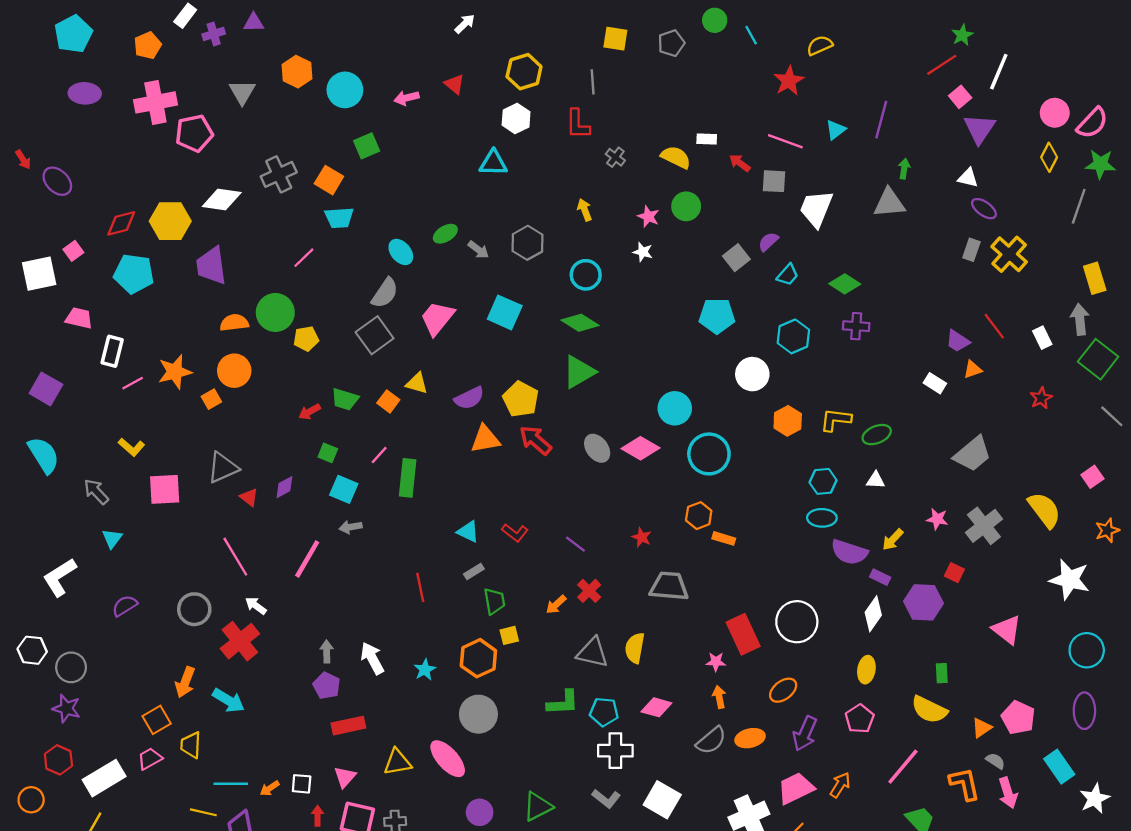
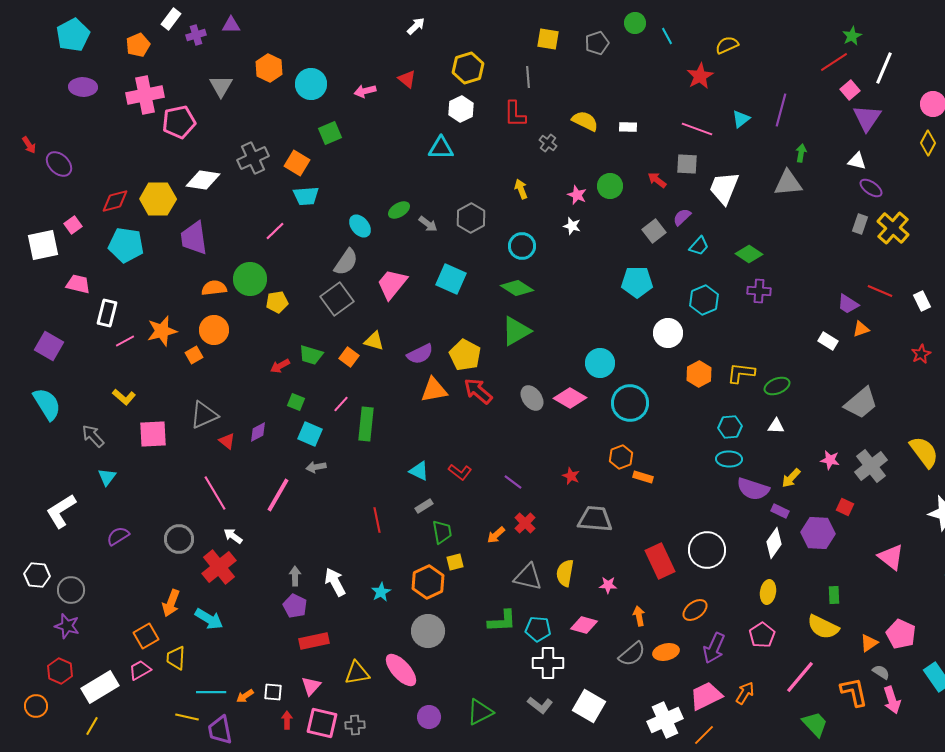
yellow semicircle: (676, 157) -> (585, 121), moved
red arrow: (740, 163) -> (657, 180), moved
red line: (994, 326) -> (880, 291), turned -30
pink star: (716, 662) -> (608, 585), moved

